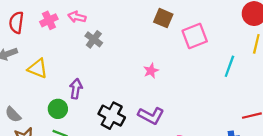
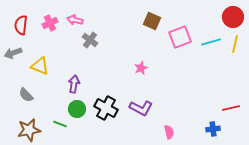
cyan line: (229, 66) -> (211, 42), moved, turned 54
green circle: (58, 109) -> (77, 109), moved
gray semicircle: (13, 114) -> (26, 95), moved

